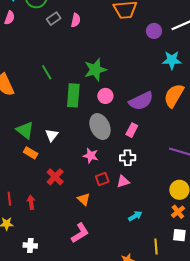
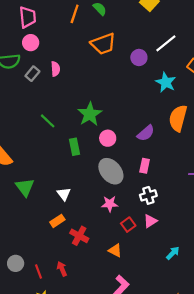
cyan star: (172, 60) -> (166, 82), turned -30
green line: (47, 72) -> (48, 121), moved
green rectangle: (73, 95) -> (75, 147), size x0.7
purple semicircle: (141, 101) -> (146, 133), size x0.7
green triangle: (25, 130) -> (25, 187), moved, turned 30
orange rectangle: (31, 153) -> (57, 221), moved, turned -48

